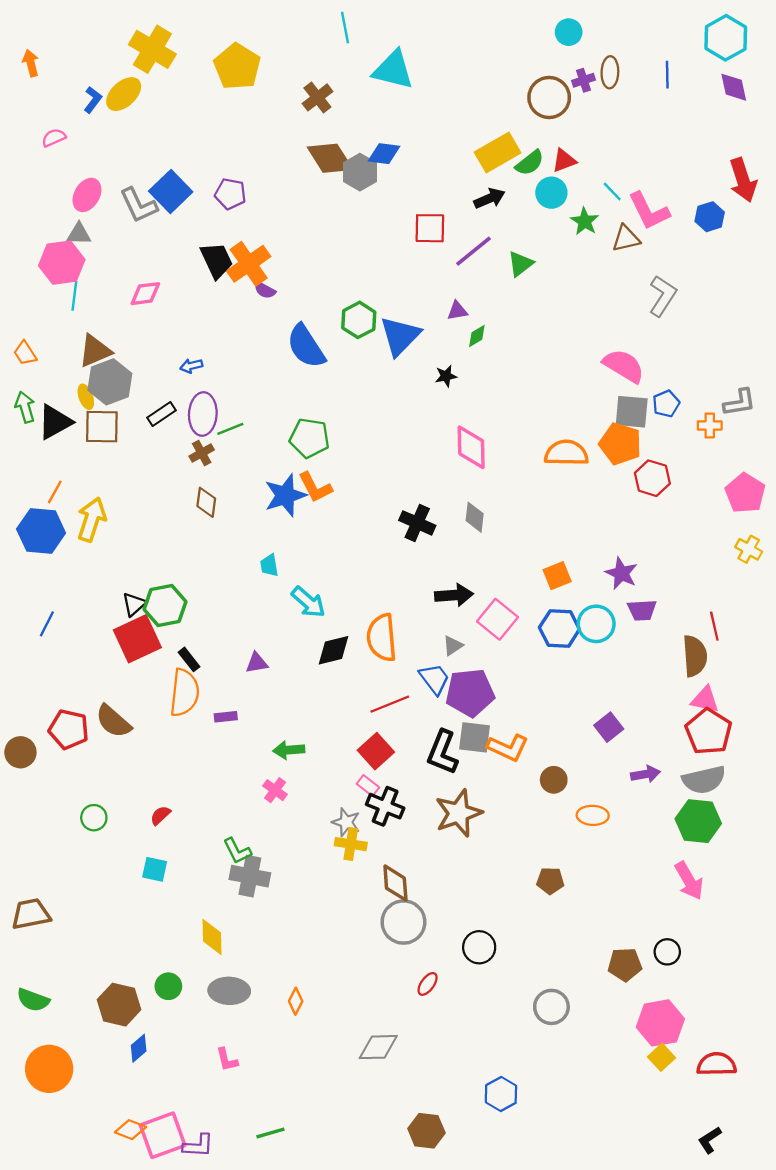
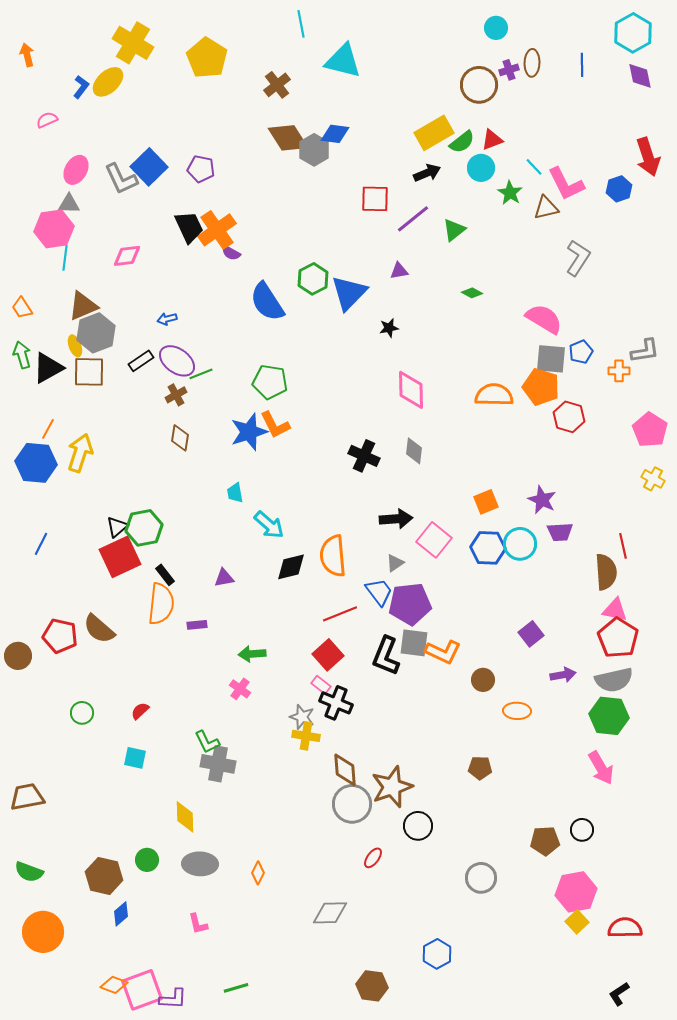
green diamond: (477, 336) -> (472, 293), moved, turned 60
purple ellipse: (203, 414) -> (177, 361), turned -57
brown star: (459, 813) -> (392, 787), moved

